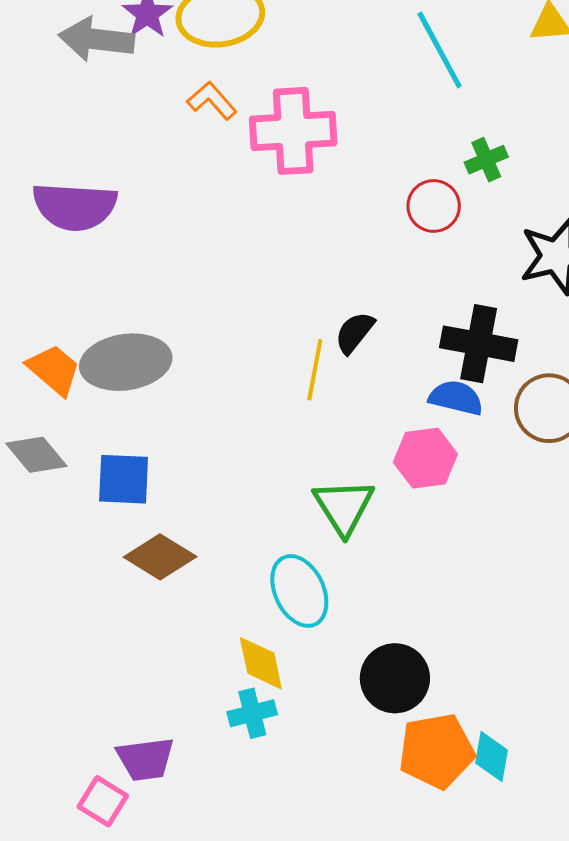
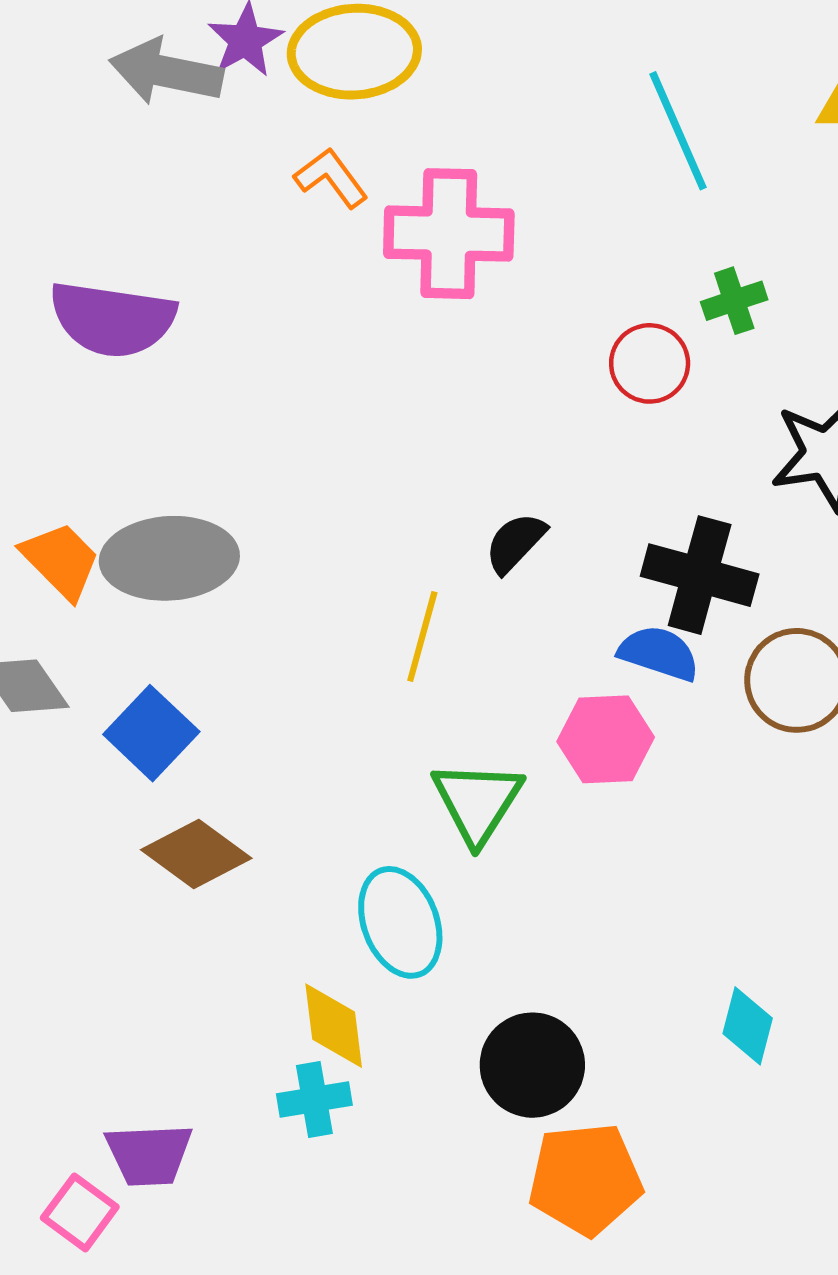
yellow line: (315, 370) -> (422, 637), moved
blue square: (124, 479) -> (151, 733), turned 36
cyan diamond: (491, 757) -> (748, 1026), moved

